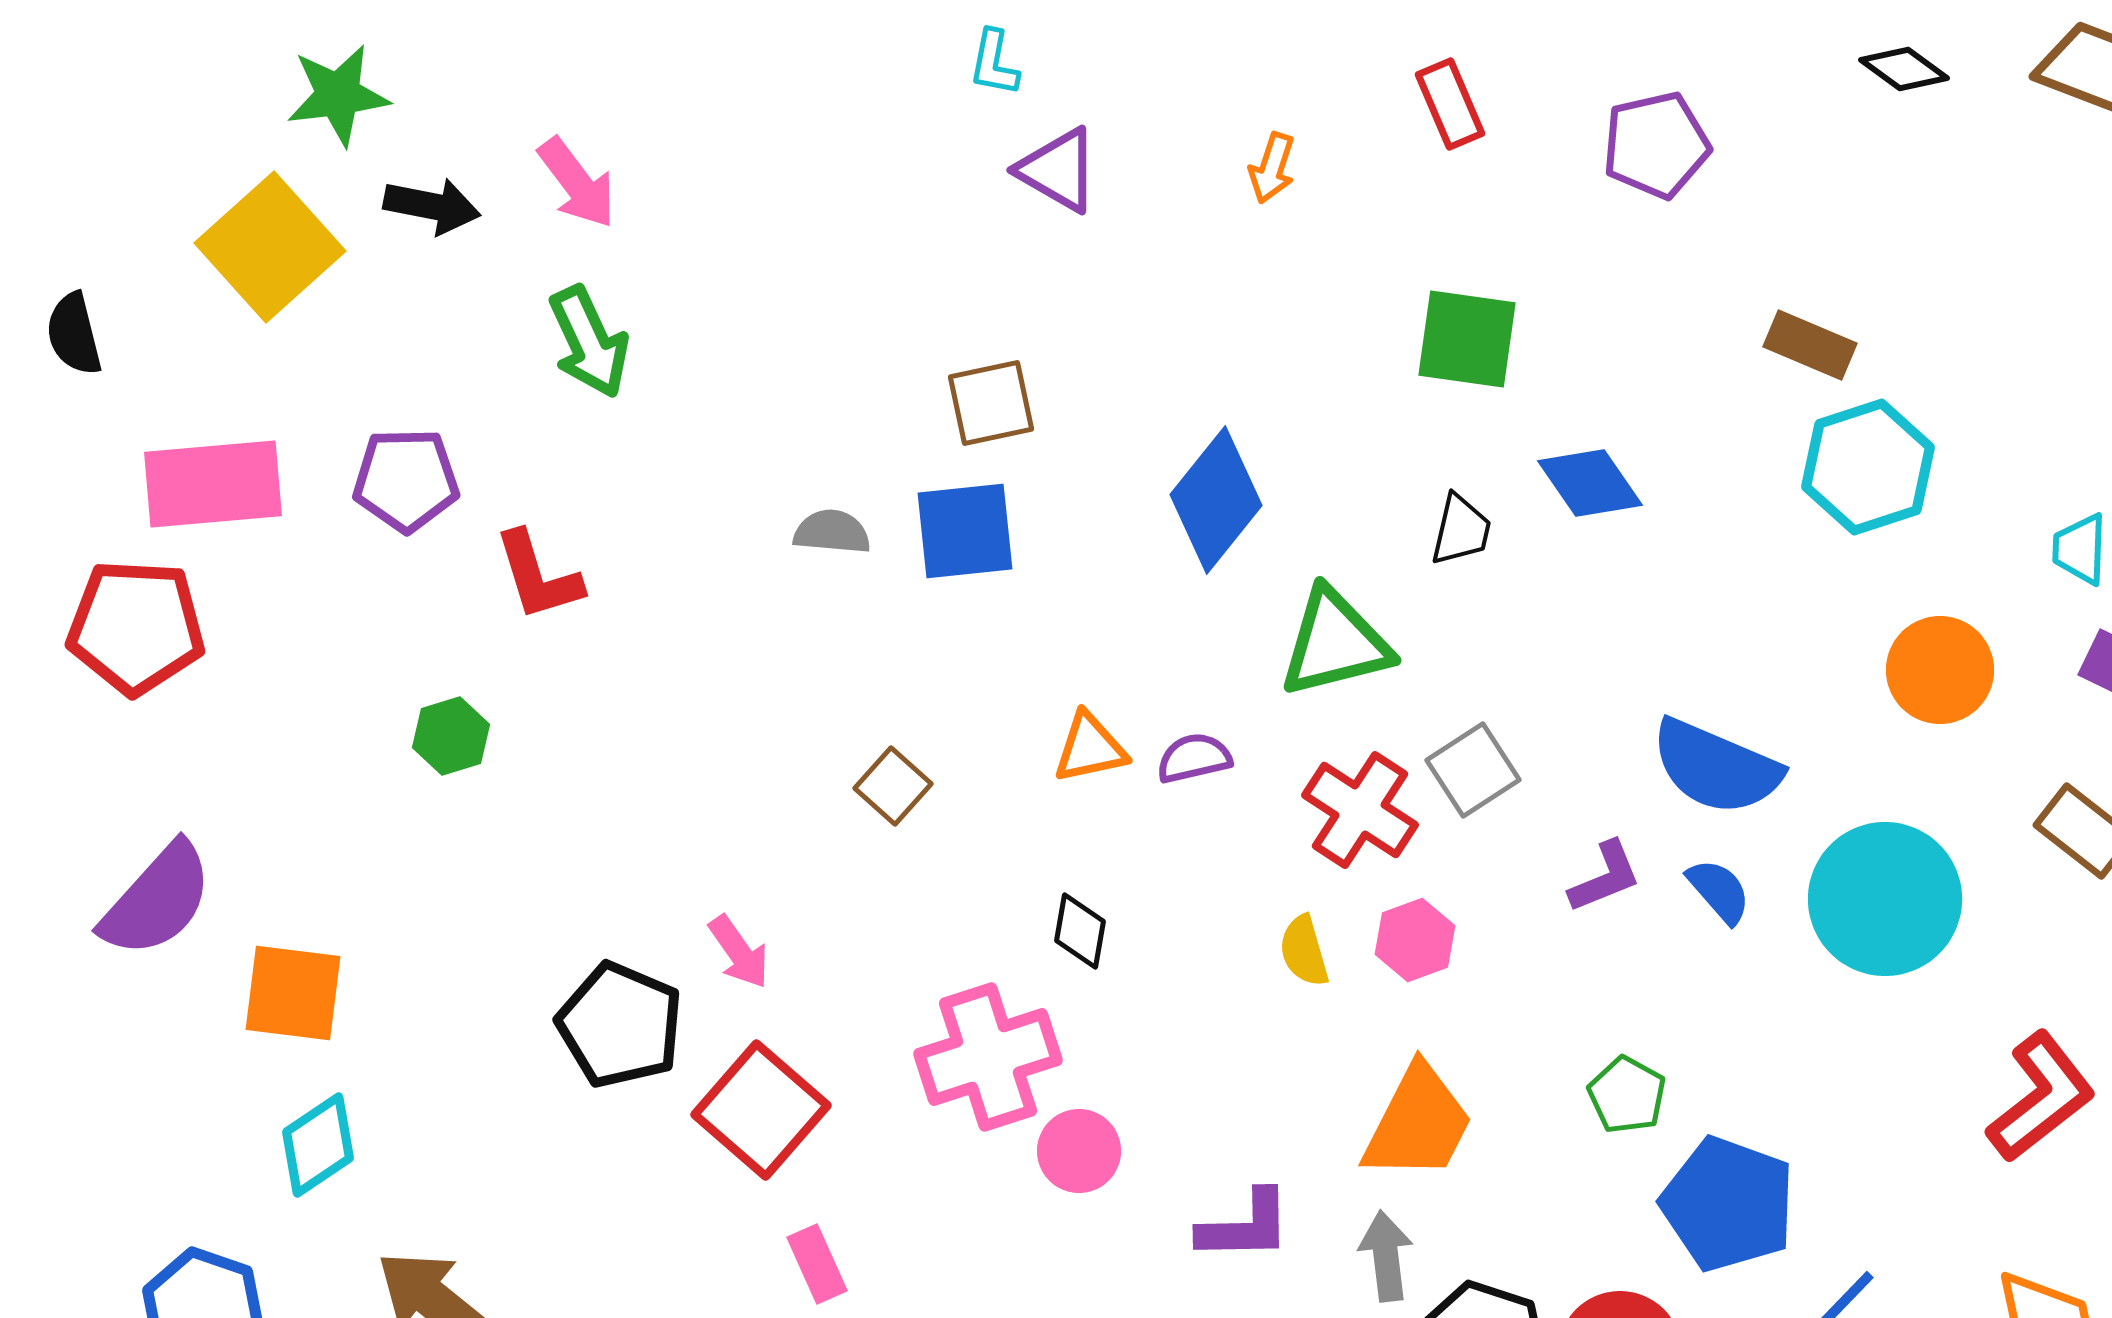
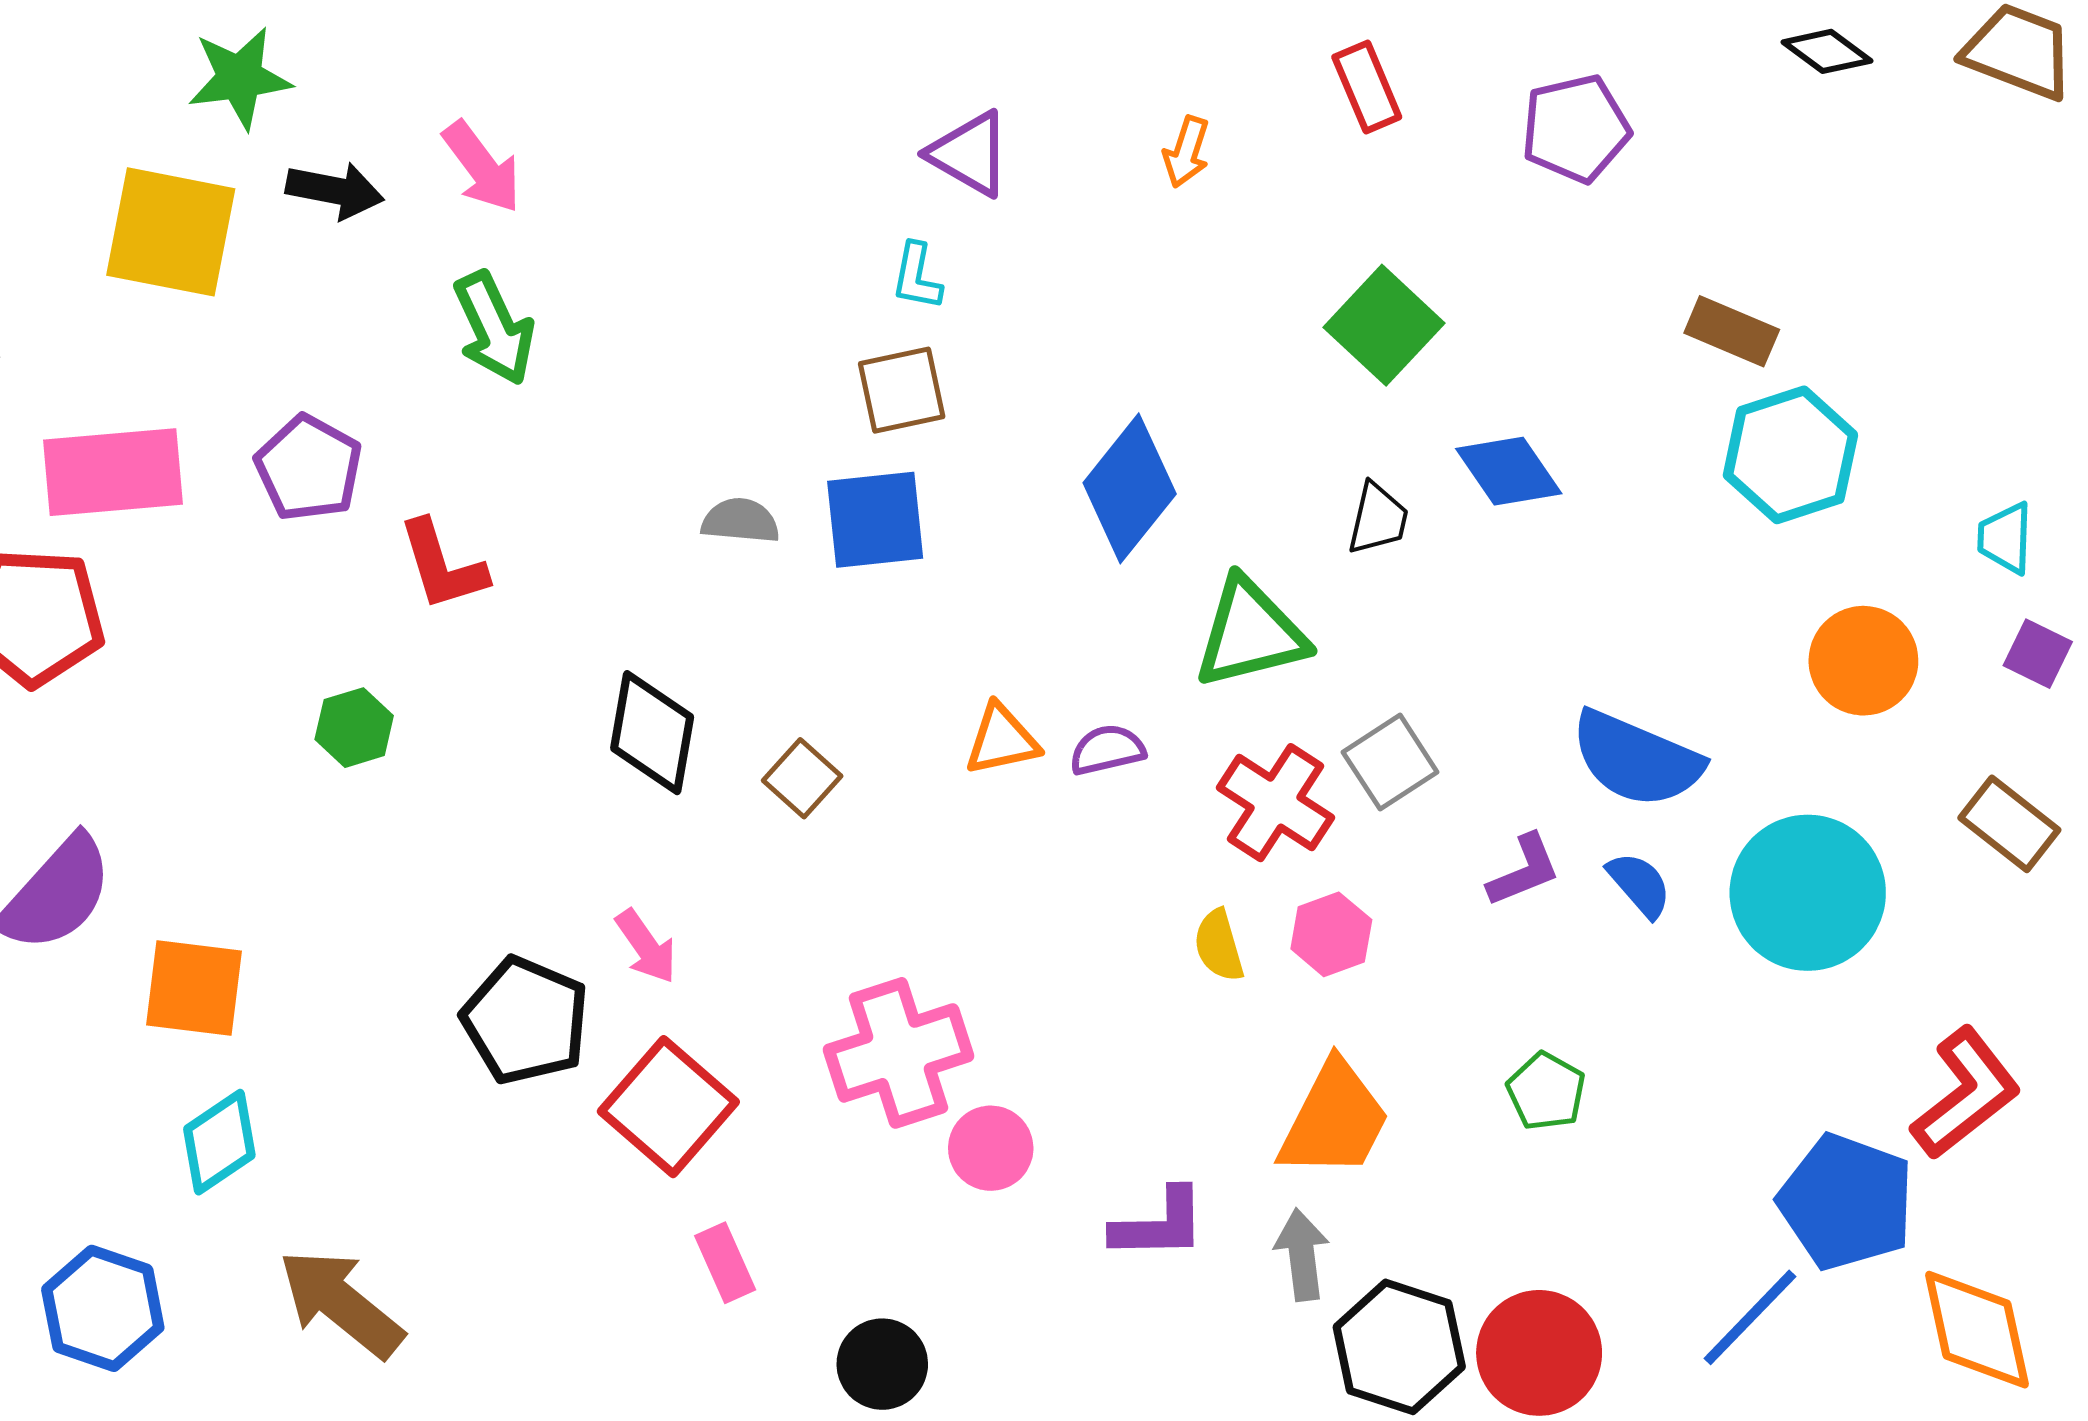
cyan L-shape: (994, 63) -> (917, 277), moved
yellow square: (270, 247) -> (171, 232), turned -37
green square: (1467, 339) -> (1384, 325), turned 35
purple pentagon: (406, 480) -> (309, 468), turned 30
black diamond: (1080, 931) -> (652, 733), moved, size x1.6
blue pentagon: (1728, 1204) -> (1846, 1202), moved

